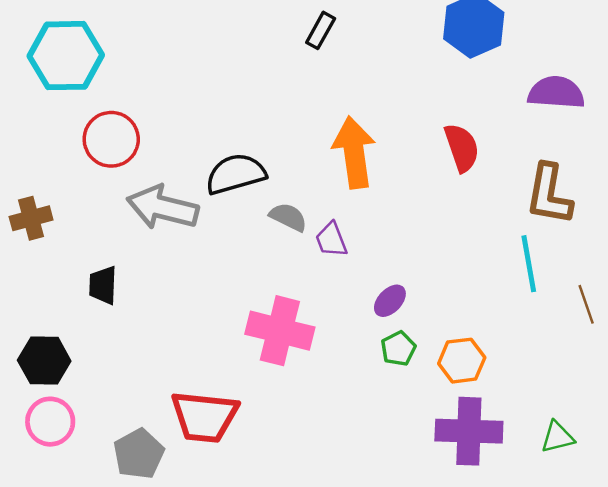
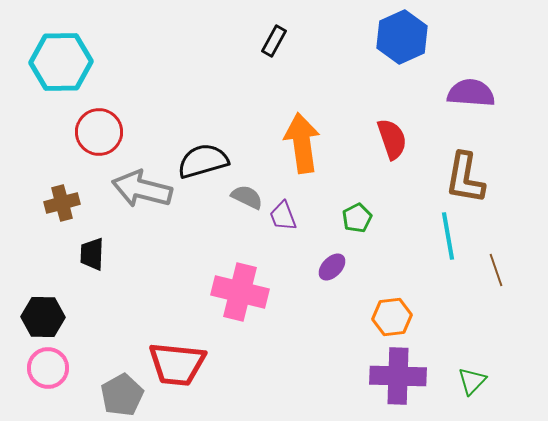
brown cross: (31, 218) -> (62, 203), moved
green pentagon: (398, 349) -> (357, 218), moved
green triangle: (557, 437) -> (472, 381), turned -32

